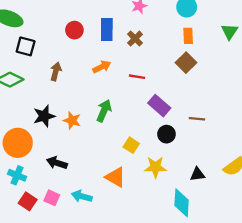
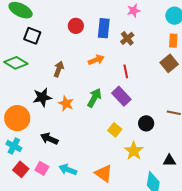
brown arrow: (56, 72) -> (59, 69), moved
red line: (137, 77) -> (126, 71), turned 64
purple rectangle: (159, 106) -> (121, 96), moved
yellow star: (155, 167) -> (134, 151), turned 30
orange triangle: (115, 177) -> (104, 173), moved

